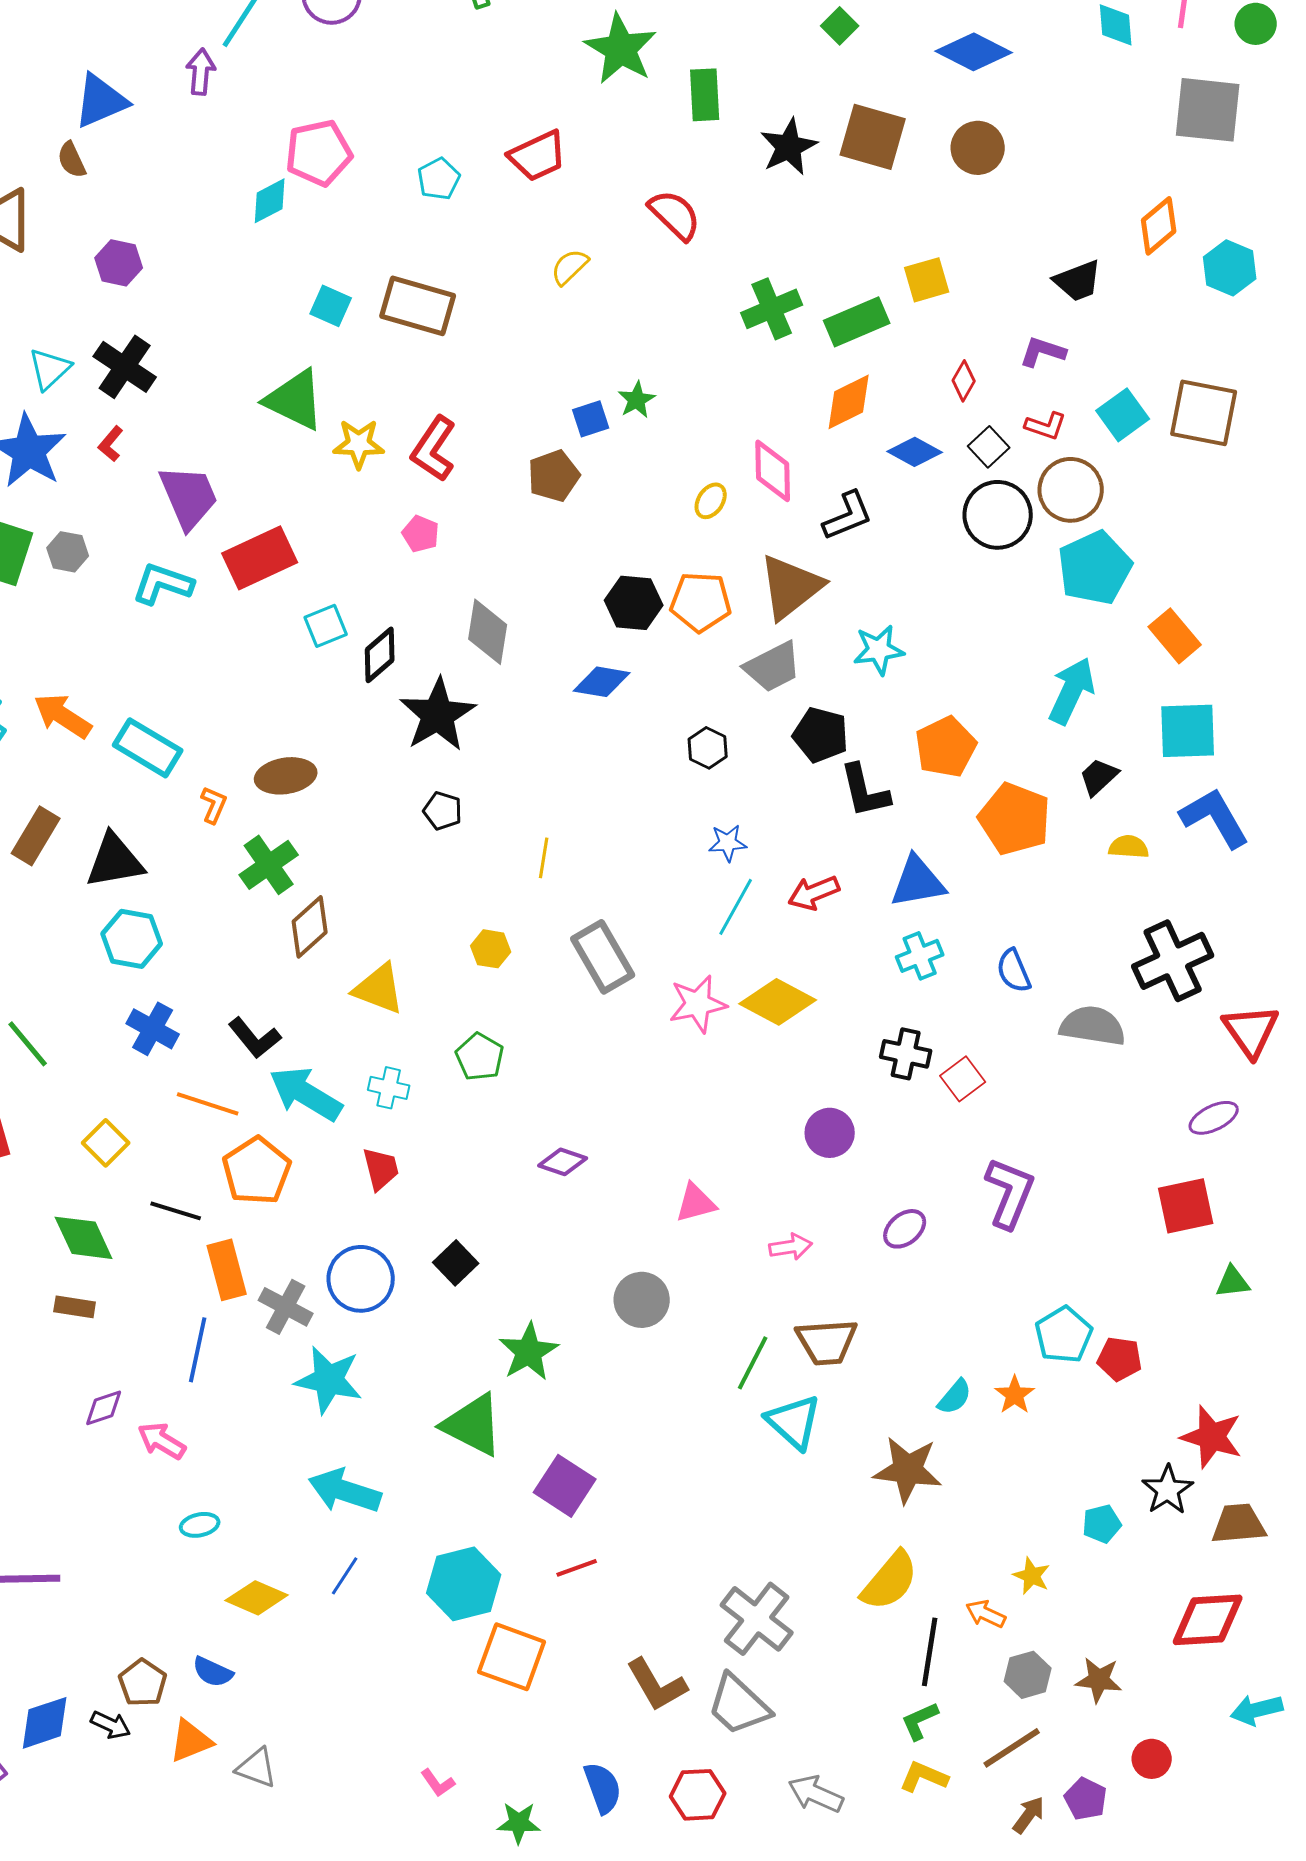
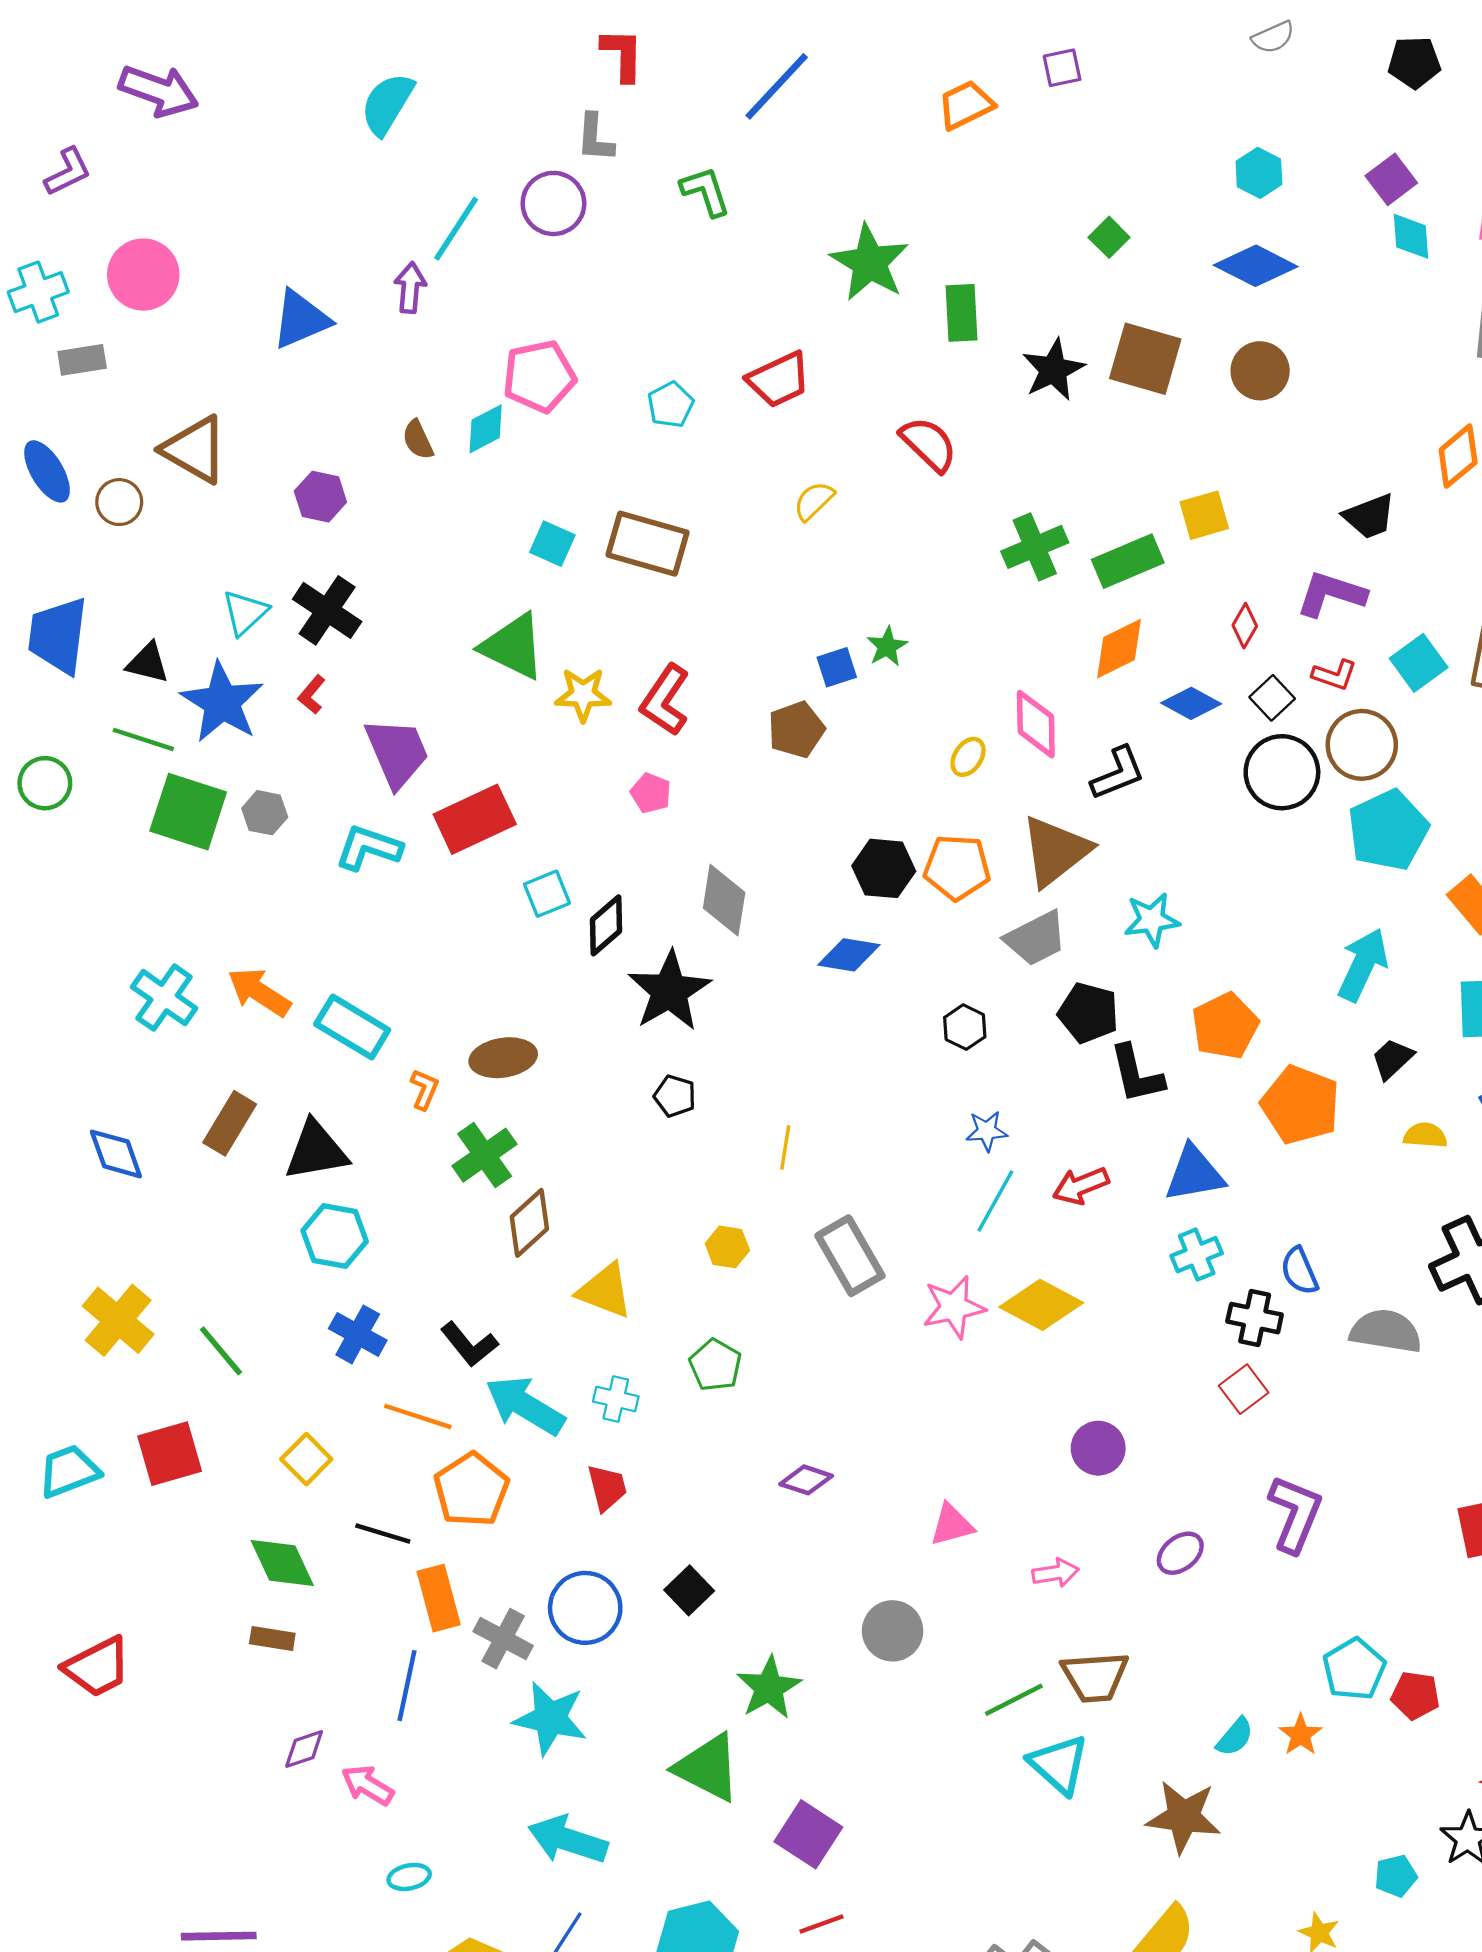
brown semicircle: (72, 160) -> (418, 440), moved
purple L-shape: (1043, 352) -> (1331, 594), size x1.4
black cross: (906, 1054) -> (1255, 1318), moved
green line: (753, 1363) -> (1014, 1700), turned 36

